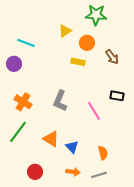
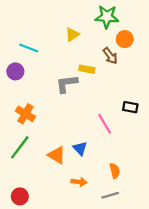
orange circle: (87, 43) -> (125, 39), moved
brown arrow: (112, 57) -> (110, 56), moved
gray L-shape: (60, 101) -> (67, 84), moved, turned 60
blue triangle: (72, 147) -> (80, 148), moved
red circle: (35, 172) -> (20, 196), moved
orange arrow: (73, 172) -> (79, 182), moved

